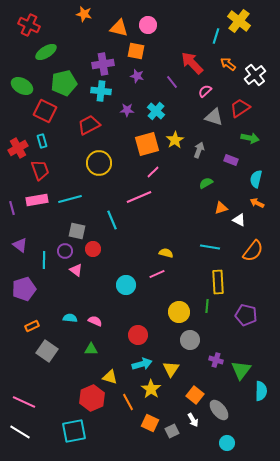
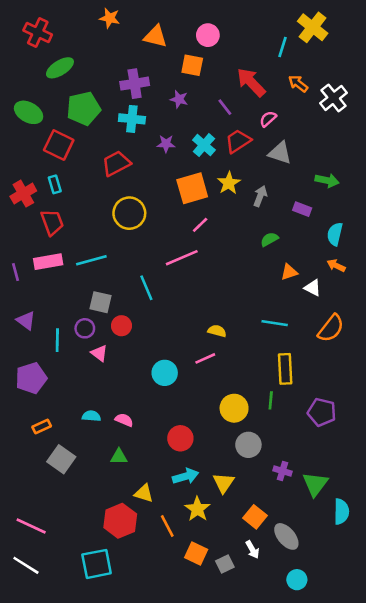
pink circle: (148, 25) -> (208, 35), moved
orange square: (136, 51) -> (192, 65), moved
red trapezoid: (240, 108) -> (238, 141), moved

